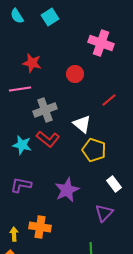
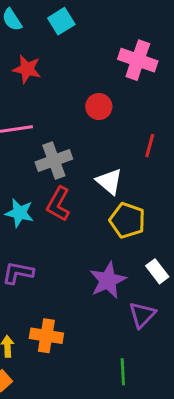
red star: (32, 63) -> (27, 69), moved
red line: (109, 100) -> (150, 145), turned -35
red L-shape: (48, 139) -> (58, 204), turned 80
purple star: (67, 190) -> (108, 280), moved

